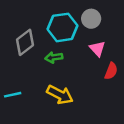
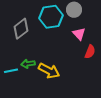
green arrow: (54, 57) -> (28, 64), moved

